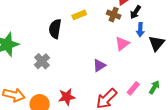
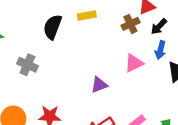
brown cross: (114, 15) -> (130, 24), turned 32
gray cross: (42, 61) -> (27, 65), turned -35

